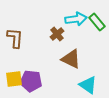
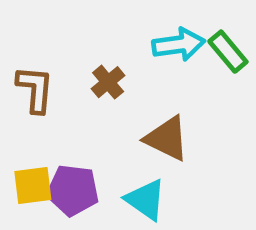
brown cross: (57, 34) -> (108, 82), moved
cyan triangle: (88, 85) -> (146, 200), moved

